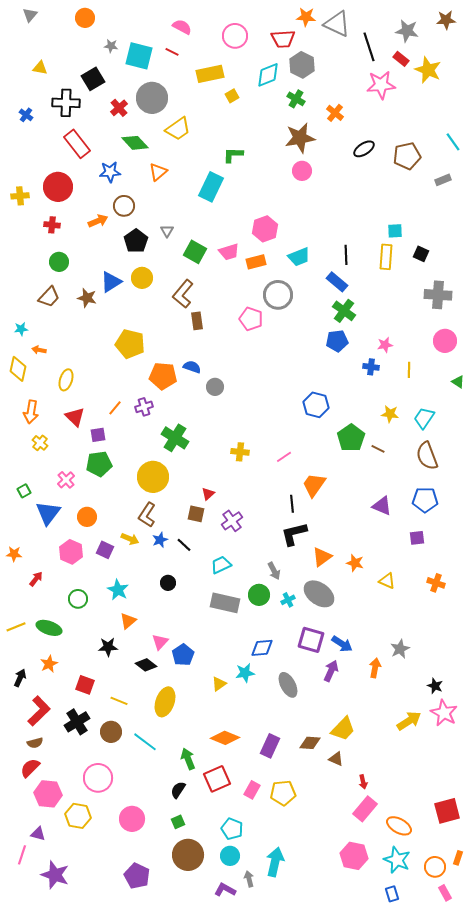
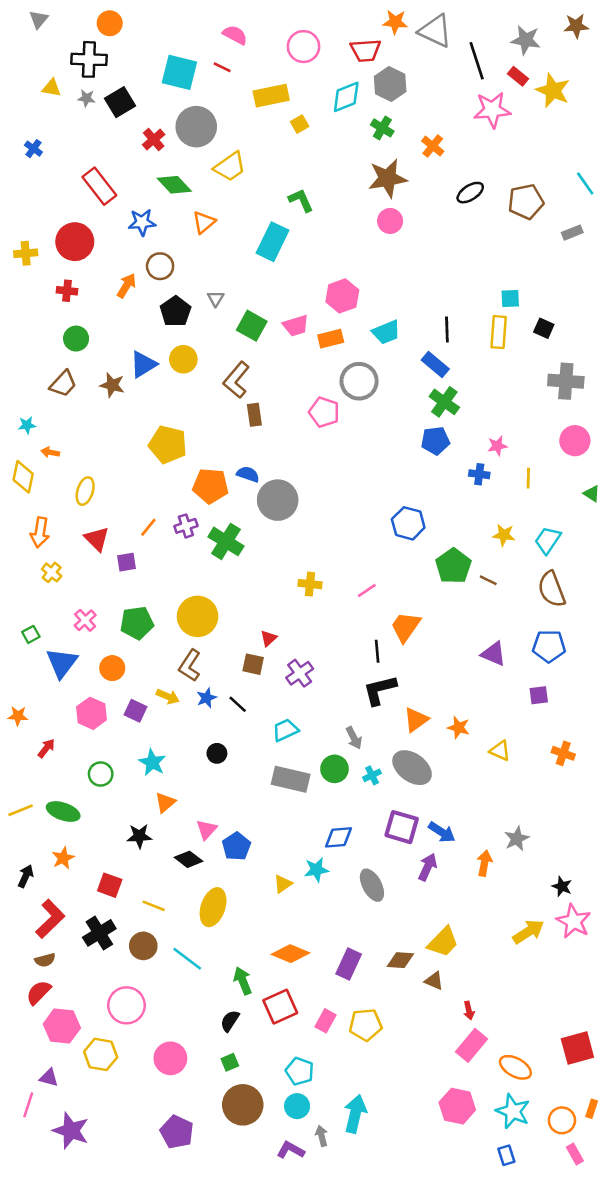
gray star: (111, 46) -> (86, 98), moved
black cross: (66, 103) -> (89, 59), moved
green L-shape: (233, 155) -> (301, 200), turned 65
orange arrow: (98, 221) -> (126, 286), turned -36
gray circle: (215, 387) -> (278, 500), size x1.8
green cross: (175, 438) -> (226, 541), moved
green pentagon: (99, 464) -> (137, 623), moved

